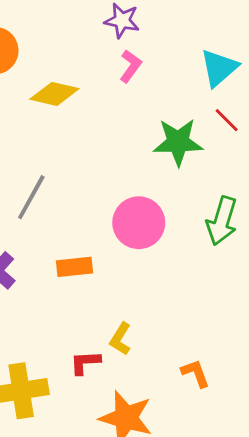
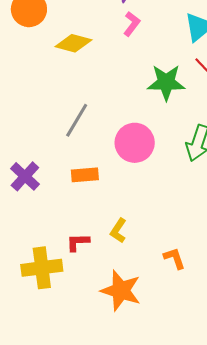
gray line: (31, 197) -> (77, 120), moved
red L-shape: (85, 362) -> (78, 242), moved

